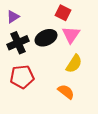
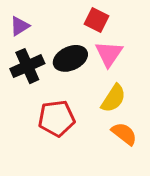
red pentagon: (22, 77) -> (57, 118), moved
orange semicircle: (66, 92) -> (124, 134), moved

